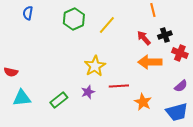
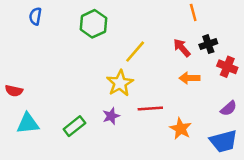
yellow line: (107, 25) -> (135, 52), moved
orange arrow: (150, 62) -> (189, 78), size x0.7

